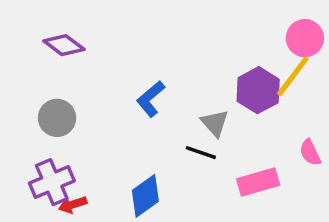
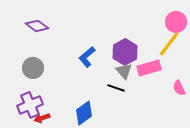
purple hexagon: (258, 90) -> (125, 52), moved
pink rectangle: (258, 182) -> (149, 68), moved

